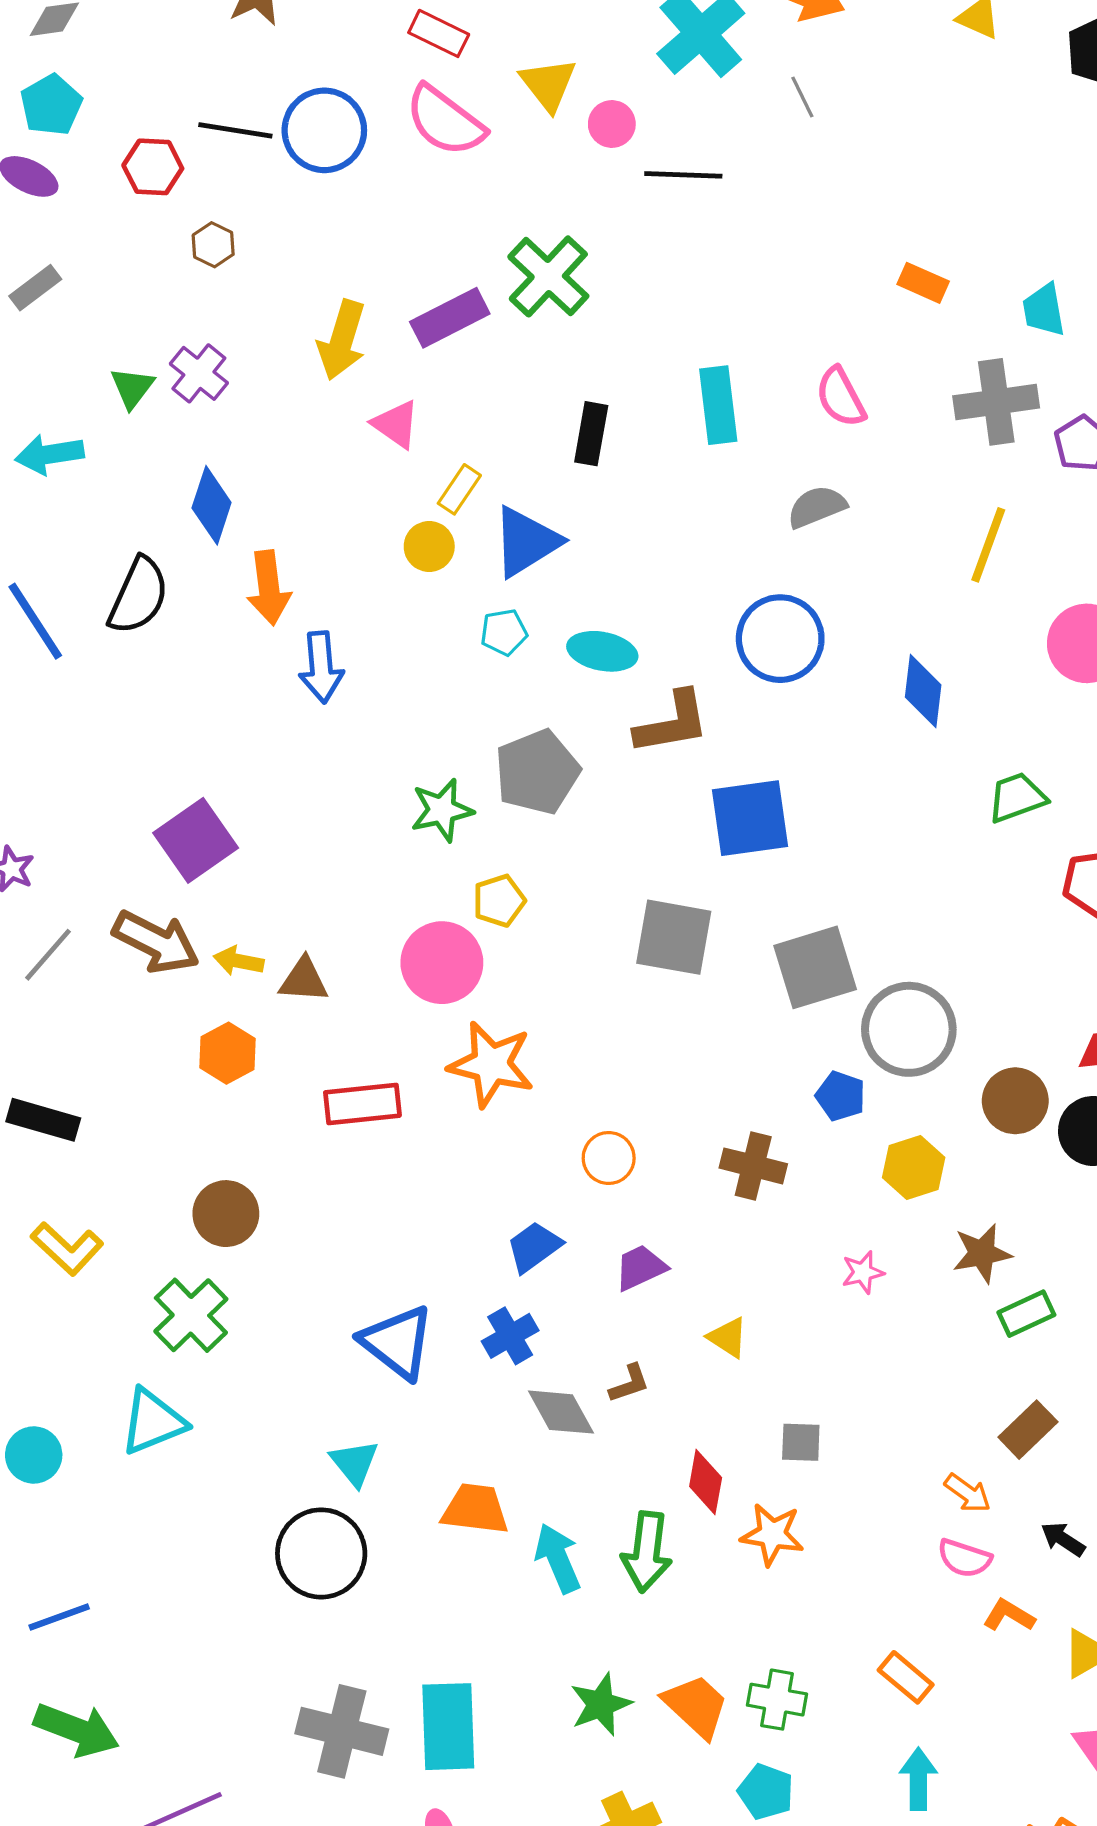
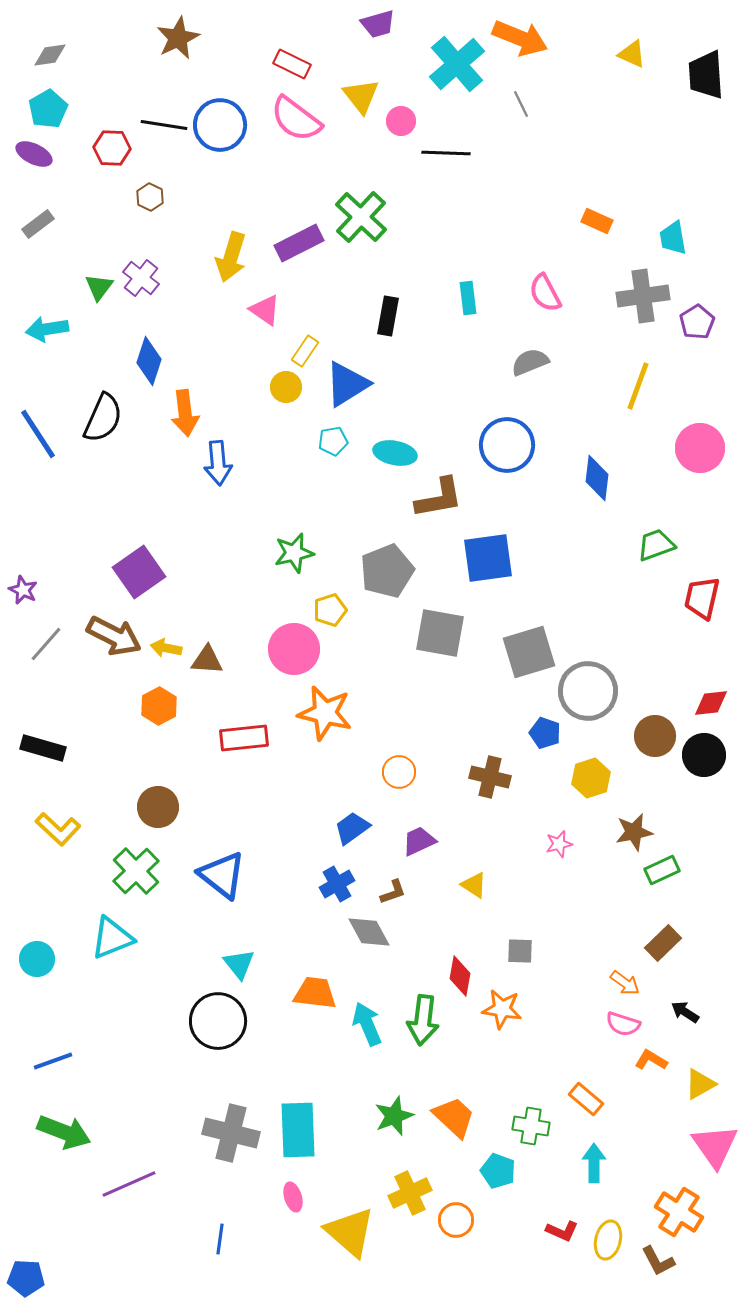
cyan rectangle: (718, 405) -> (468, 298), size x0.7
gray pentagon: (537, 772) -> (387, 571), moved
blue triangle: (397, 1342) -> (222, 875), moved
brown L-shape: (629, 1384) -> (393, 892), moved
green cross: (777, 1700) -> (531, 1126), moved

